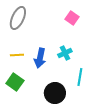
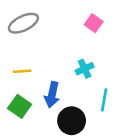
gray ellipse: (18, 18) -> (23, 23), turned 40
blue arrow: (40, 58) -> (52, 95), moved

